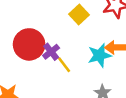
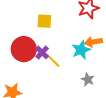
yellow square: (79, 15) -> (44, 21), moved, turned -35

